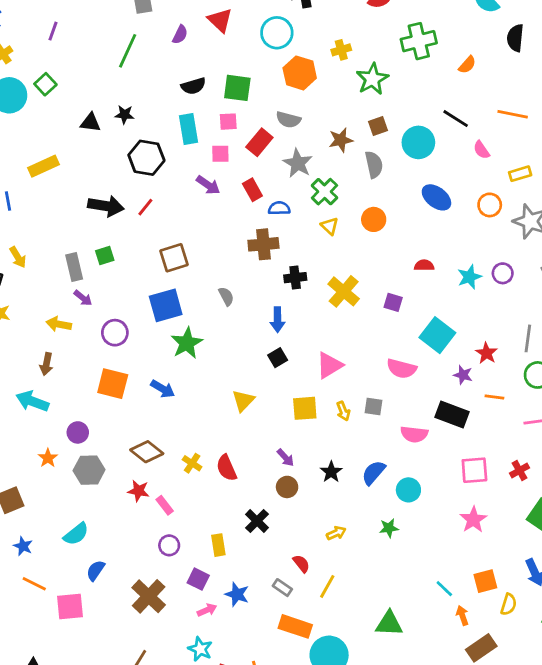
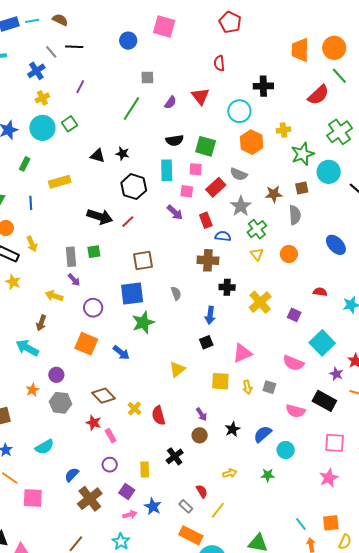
green cross: (419, 41) -> (340, 132), turned -30
cyan circle: (418, 142) -> (329, 172), moved
blue semicircle: (96, 570) -> (72, 475), moved

